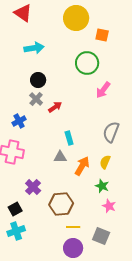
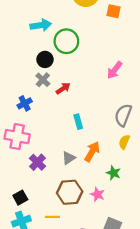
green circle: (87, 63) -> (66, 41), moved
gray triangle: (60, 157) -> (69, 158), moved, turned -32
yellow semicircle: (105, 162) -> (124, 142), moved
purple cross: (33, 187) -> (37, 162), moved
pink star: (109, 206) -> (97, 194), moved
yellow line: (73, 227) -> (52, 217), moved

